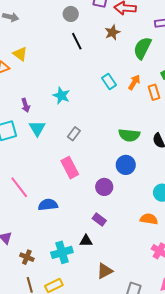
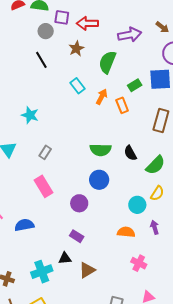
gray circle: (71, 14) -> (46, 31), moved
cyan rectangle: (109, 81) -> (77, 86), moved
brown triangle: (105, 271) -> (87, 270), moved

